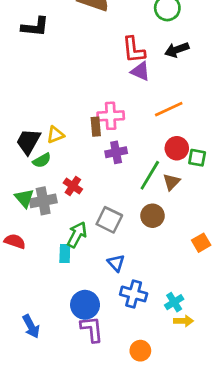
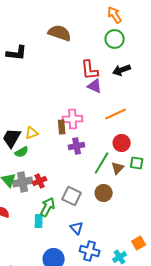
green square: (197, 158) -> (137, 163), moved
red cross: (73, 186) -> (40, 181), moved, turned 32
orange square: (201, 243) -> (139, 243), moved

